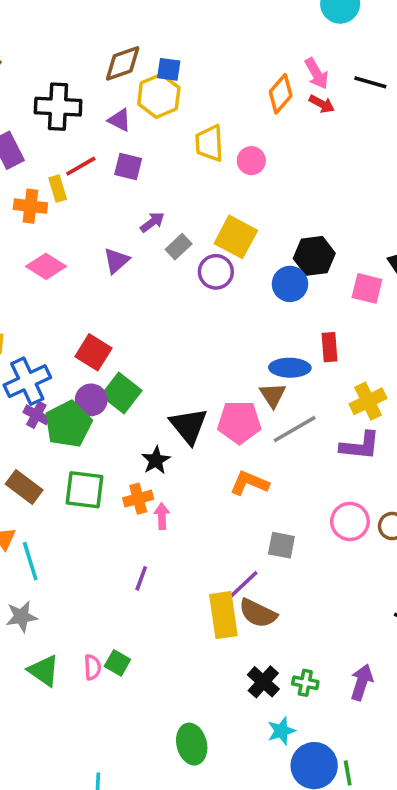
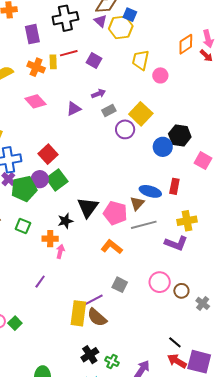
black cross: (58, 107) -> (65, 18), turned -30
purple triangle: (120, 120) -> (100, 21), moved
green square: (84, 490) -> (23, 226), size x0.7

